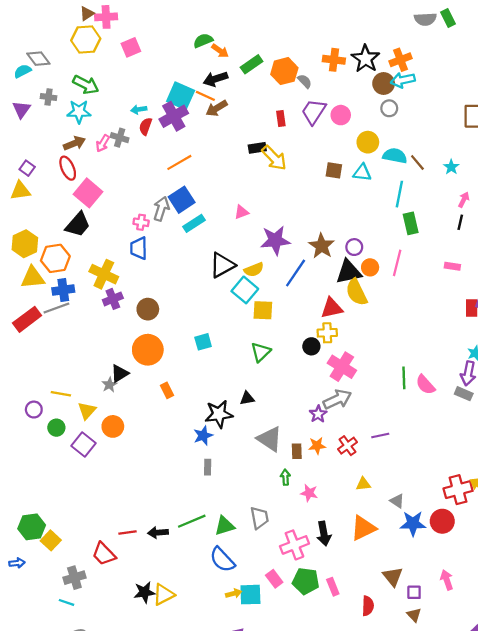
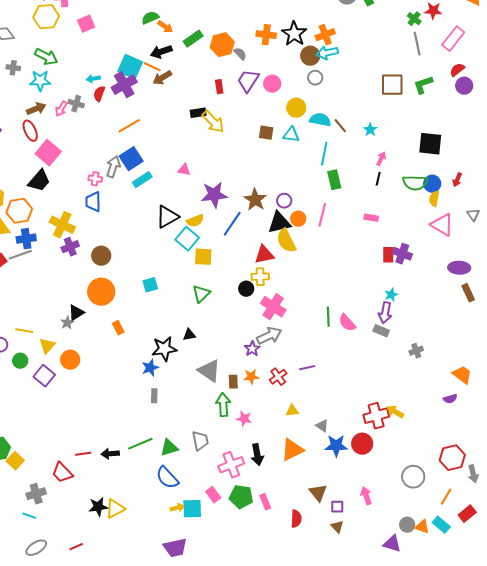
pink triangle: (241, 212) -> (184, 170), turned 32
green arrow: (285, 477) -> (223, 405), size x1.6

